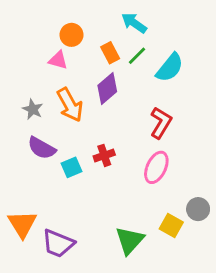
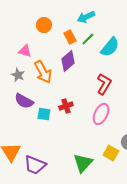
cyan arrow: (134, 23) -> (86, 17), turned -60
pink triangle: (58, 60) -> (25, 51), moved
cyan square: (71, 167) -> (44, 114), turned 32

